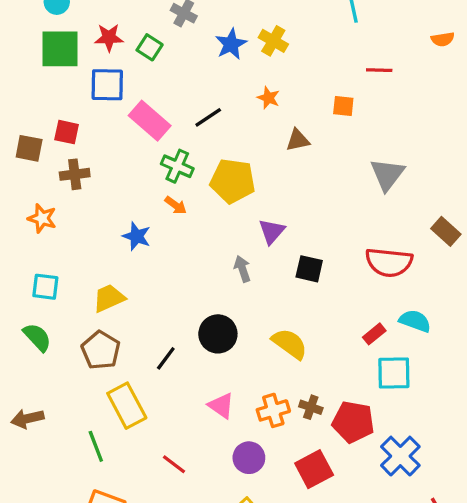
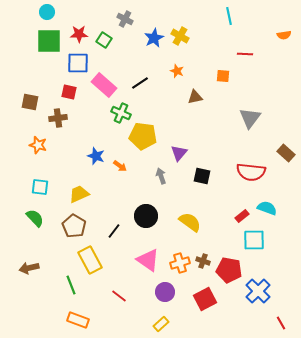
red square: (67, 132) -> (69, 92), moved
yellow pentagon: (233, 181) -> (143, 136), moved
orange arrow: (176, 205) -> (120, 166), moved
pink triangle: (221, 406) -> (148, 260), size x1.4

